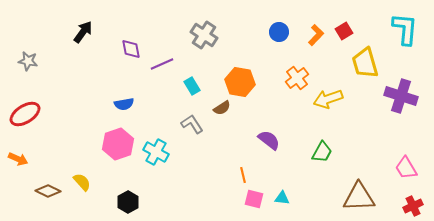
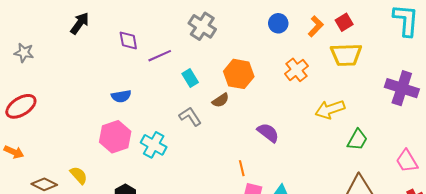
yellow trapezoid: (365, 63) -> (346, 55), moved, turned -76
yellow arrow: (328, 99) -> (330, 109), moved
green trapezoid: (322, 152) -> (357, 140), moved

